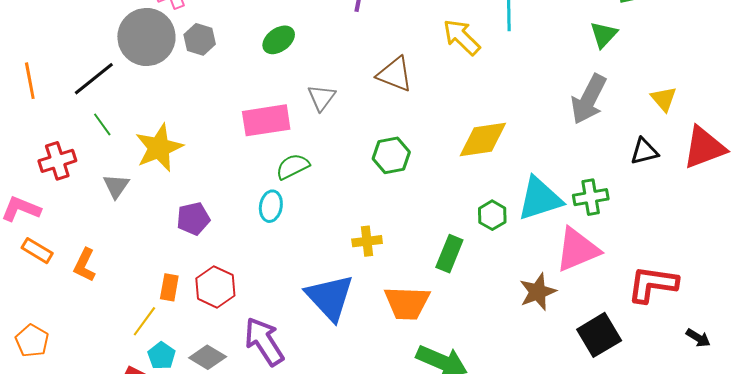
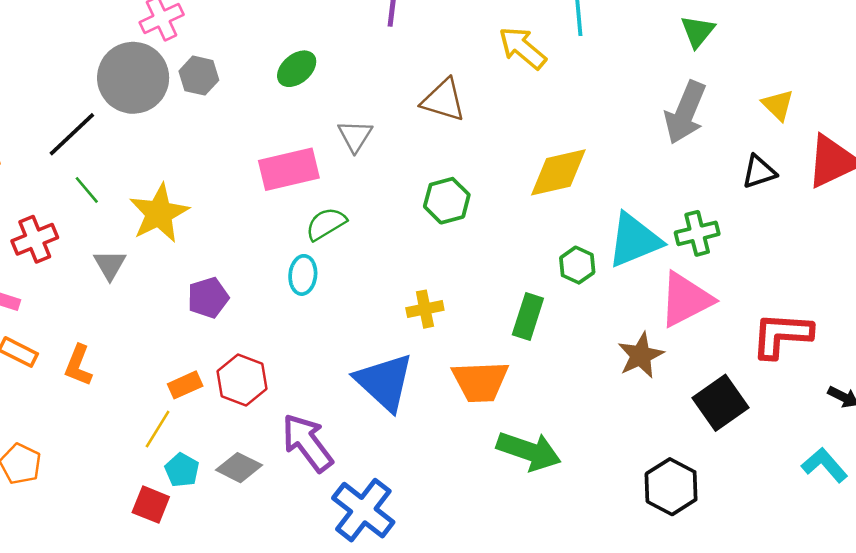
orange rectangle: (169, 287) -> (185, 385), turned 60

